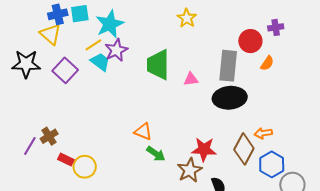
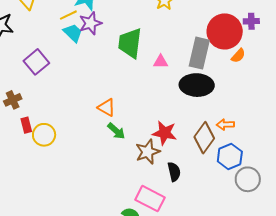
red circle: (250, 41) -> (225, 31), size x1.5
purple square: (65, 70) -> (36, 62), moved
red rectangle: (66, 159) -> (26, 125), turned 42

